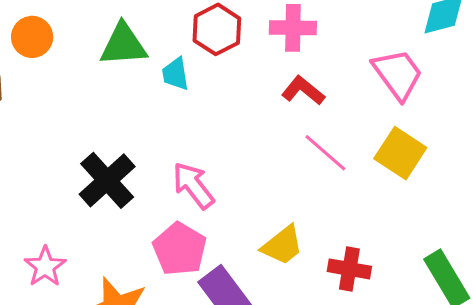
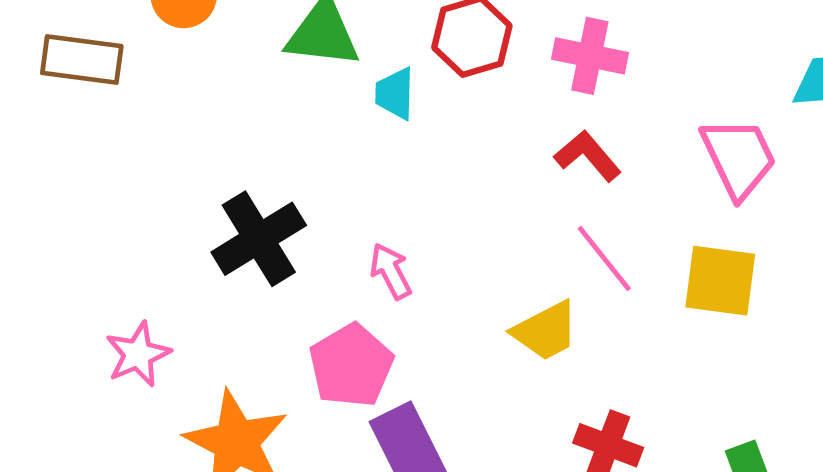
yellow square: (400, 153) -> (720, 281), turned -36
pink arrow: (193, 185) -> (391, 271), size x0.7
yellow trapezoid: (282, 245) -> (546, 331), moved

